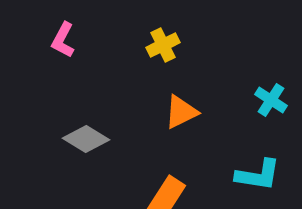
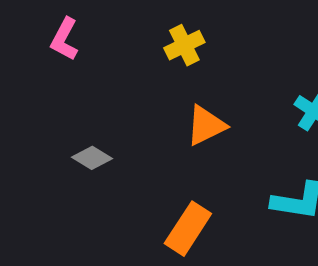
gray diamond: (86, 139) -> (92, 158), size x0.7

